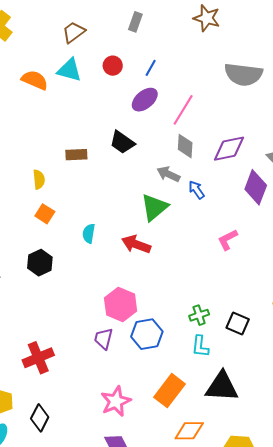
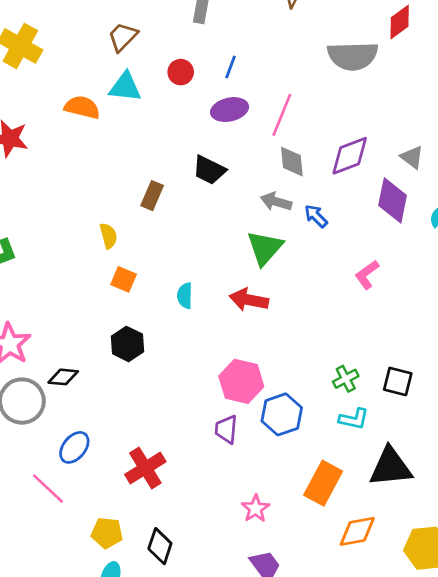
purple ellipse: (145, 100) -> (230, 110), turned 36
brown rectangle: (76, 155) -> (152, 196), turned -55
cyan L-shape: (200, 346) -> (354, 419), turned -75
pink star: (116, 401) -> (256, 509), size x0.7

